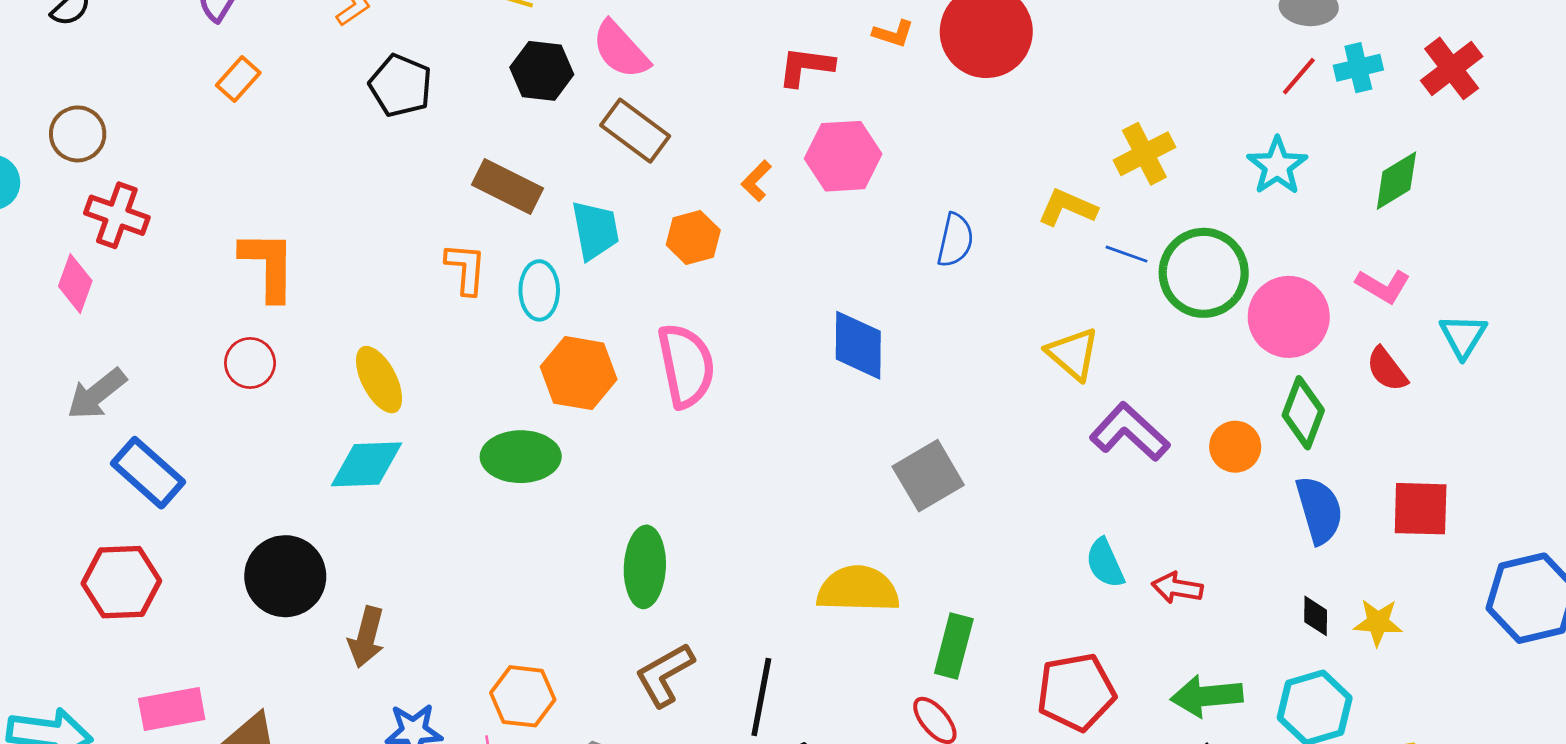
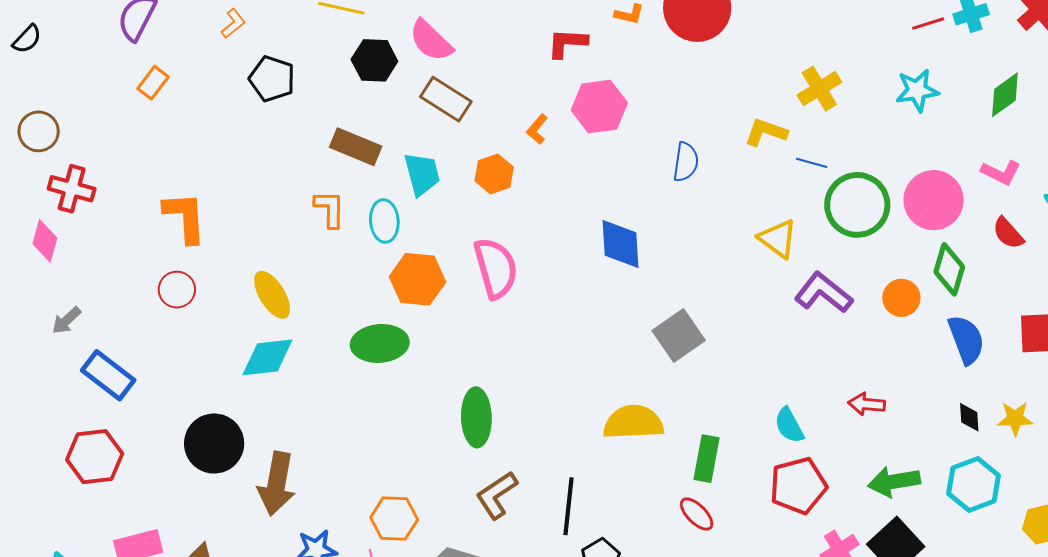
red line: (1299, 76) -> (928, 24), turned 36
cyan star: (1277, 166) -> (917, 90), turned 30
green circle: (1204, 273) -> (857, 205), moved
gray arrow: (97, 394) -> (66, 320), size x0.7
cyan semicircle: (1105, 563) -> (789, 425), moved
brown arrow: (366, 637) -> (277, 484), size x1.4

